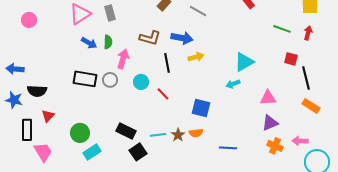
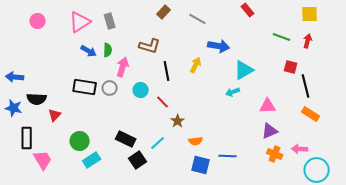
pink circle: (29, 20) -> (38, 21), moved
blue arrow: (182, 38) -> (219, 46), moved
yellow arrow: (196, 57) -> (196, 65), turned -49
blue square: (201, 108) -> (201, 165), moved
red triangle: (48, 116) -> (55, 115), moved
cyan line: (158, 135) -> (158, 143), turned -35
brown star: (178, 135) -> (178, 121), moved

